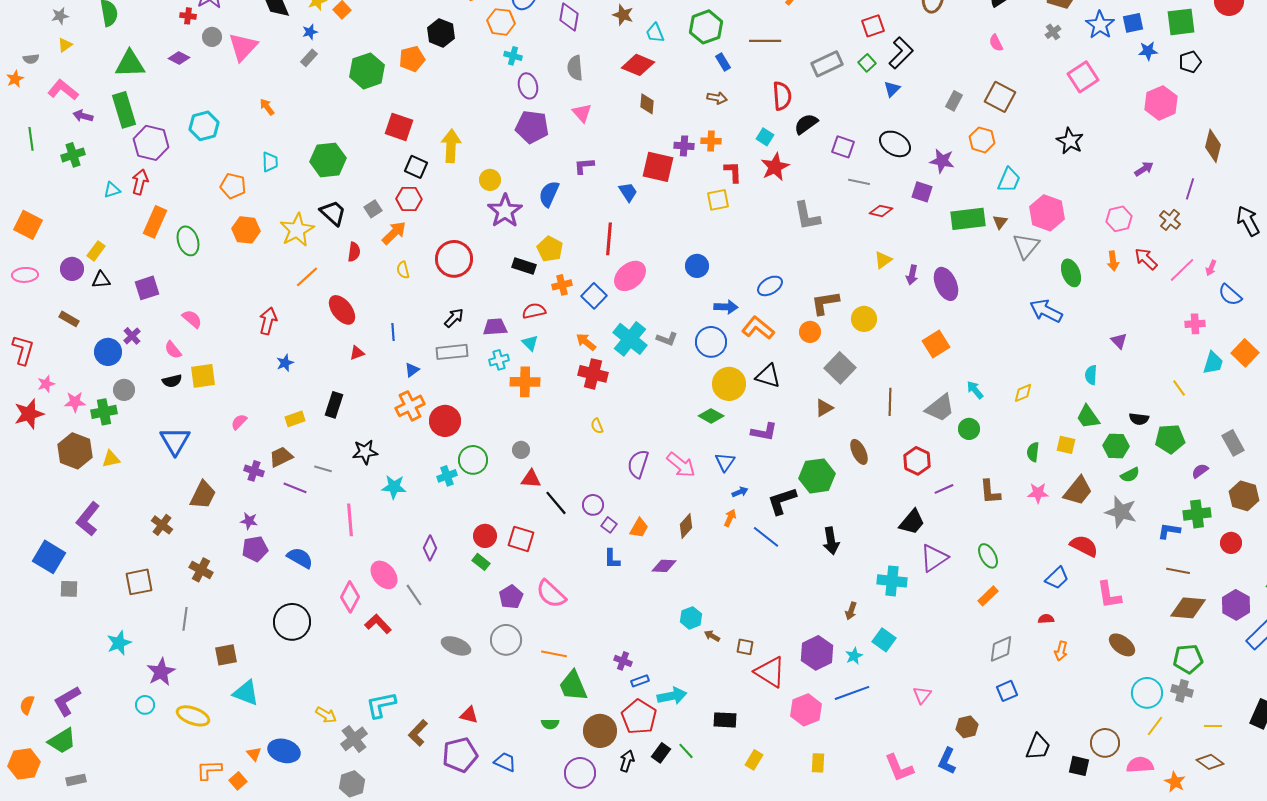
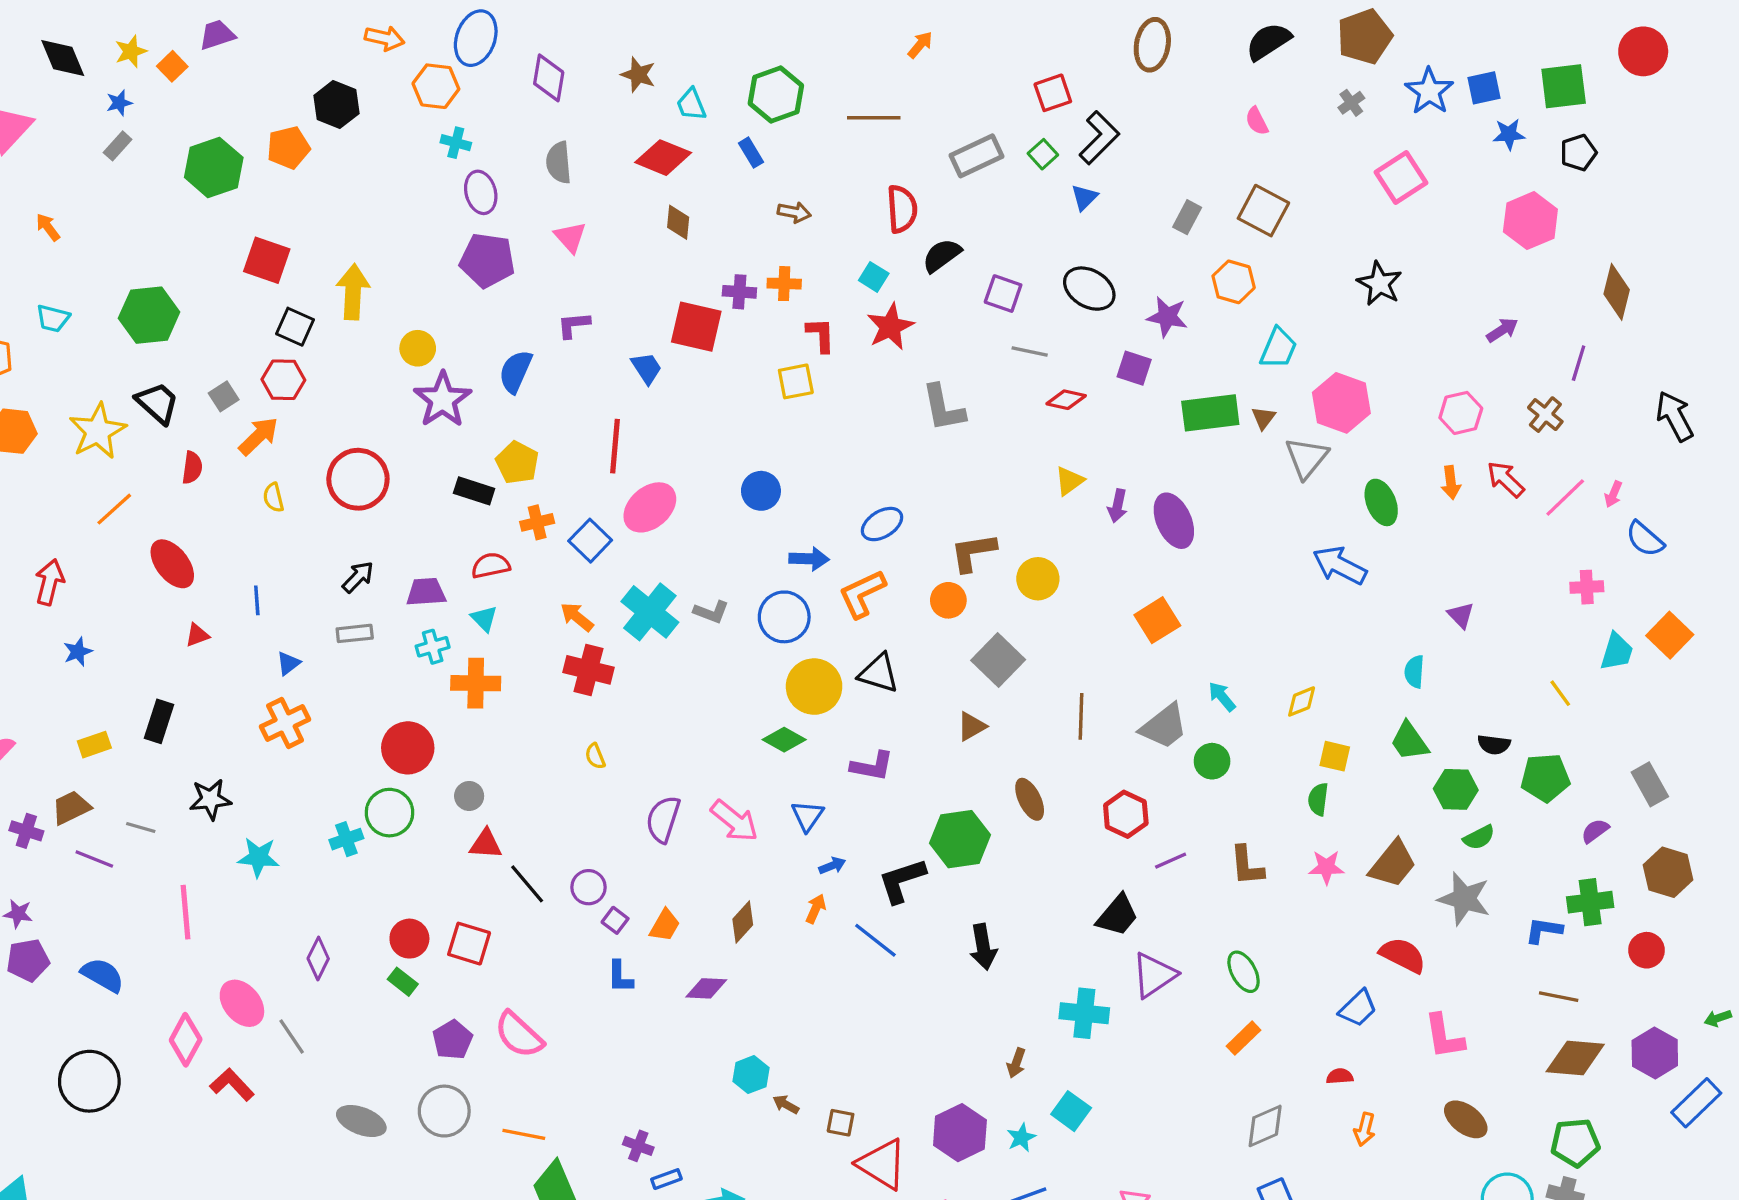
blue rectangle: (723, 62) -> (751, 153), moved
cyan trapezoid: (270, 162) -> (53, 318), turned 105
orange L-shape: (758, 328) -> (862, 594), turned -64
gray rectangle: (452, 352) -> (355, 633), size x0.7
red circle: (445, 421) -> (408, 748), moved
yellow square: (1066, 445) -> (1335, 756), moved

